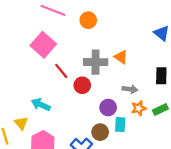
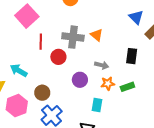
red line: (61, 71) -> (41, 42), turned 35
cyan rectangle: (120, 125) -> (97, 105), moved
brown circle: (100, 132) -> (42, 93), moved

